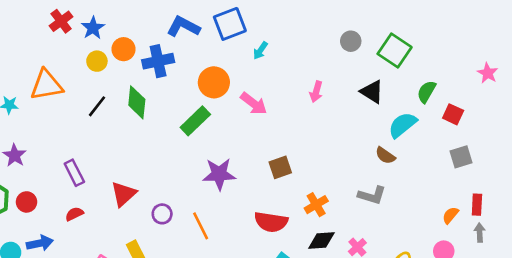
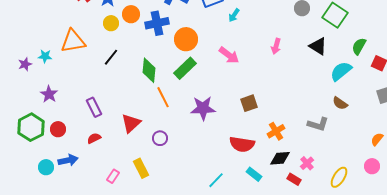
orange circle: (214, 82) -> (186, 39), moved
green diamond: (137, 102) -> (149, 70), moved
brown semicircle: (385, 155) -> (340, 103), moved
orange line: (201, 226) -> (163, 97), moved

